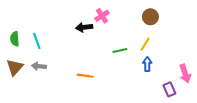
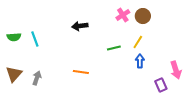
pink cross: (102, 16) -> (123, 15), moved
green semicircle: (15, 39) -> (14, 37), turned -88
gray arrow: (39, 66) -> (37, 78), moved, turned 104
brown triangle: (15, 67) -> (14, 74), moved

